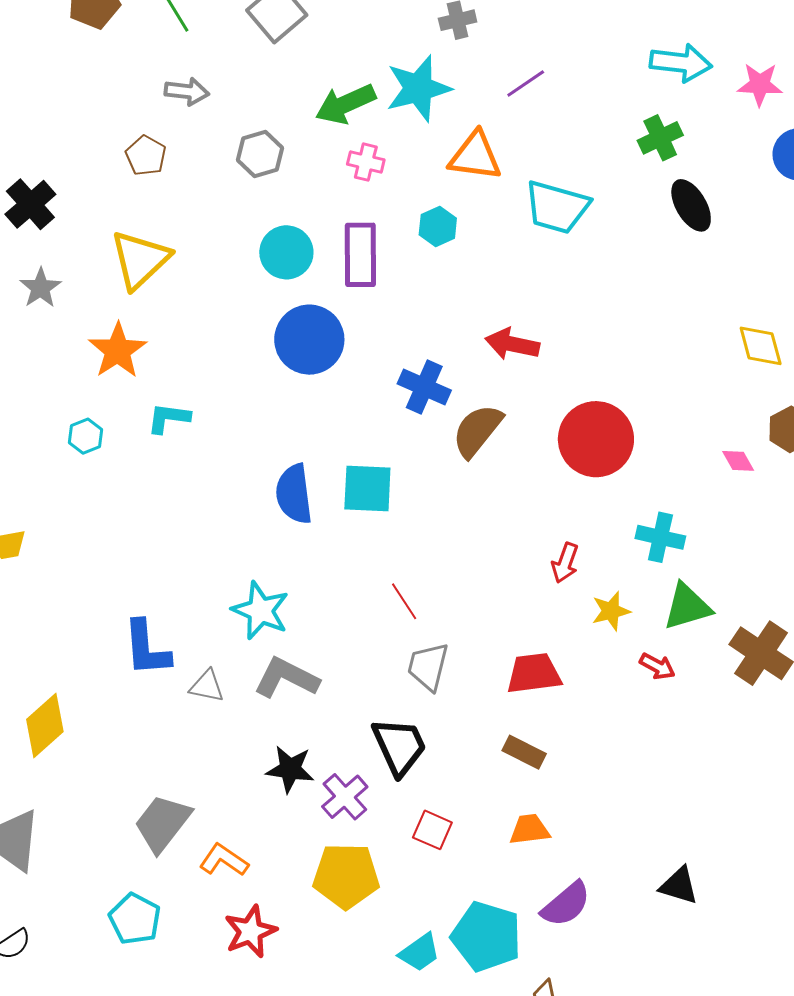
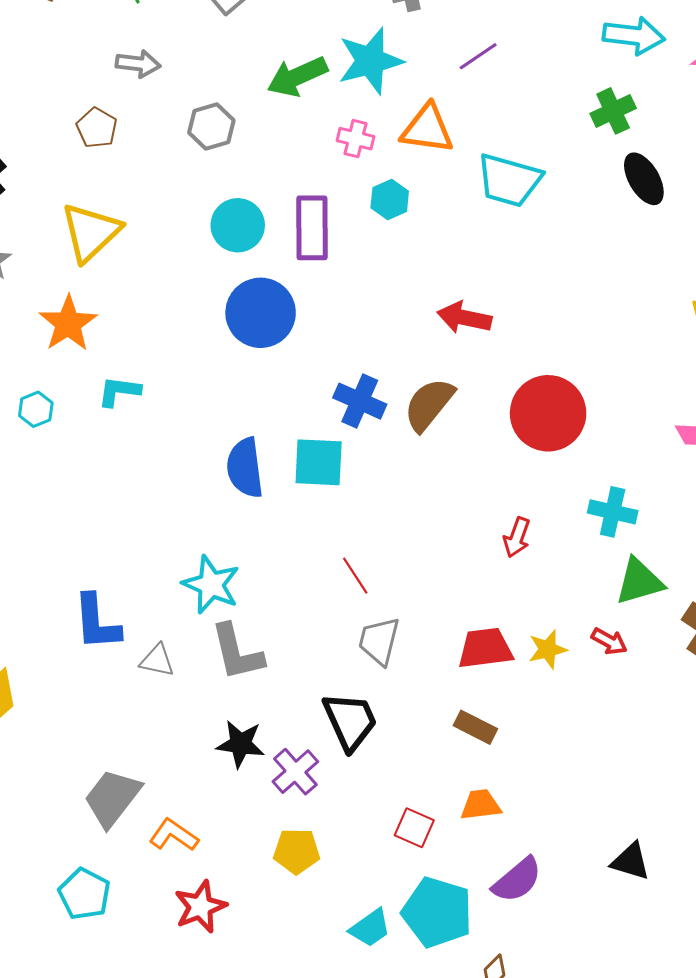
pink cross: (366, 162) -> (355, 139), moved
blue cross: (424, 387) -> (360, 401), moved
yellow star: (611, 611) -> (548, 649), moved
gray L-shape: (286, 678) -> (237, 652), turned -130
red square: (432, 830) -> (414, 828), moved
yellow pentagon: (346, 876) -> (297, 851), size x0.7

